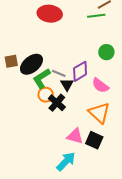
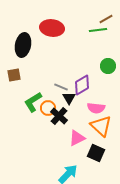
black ellipse: (31, 64) -> (23, 45), moved, turned -40
green L-shape: (42, 78) -> (33, 102), moved
pink semicircle: (100, 86) -> (96, 108), moved, turned -30
pink triangle: (75, 136) -> (77, 138), moved, turned -42

